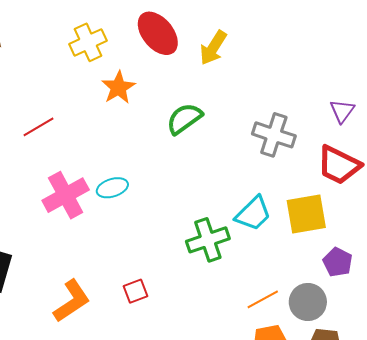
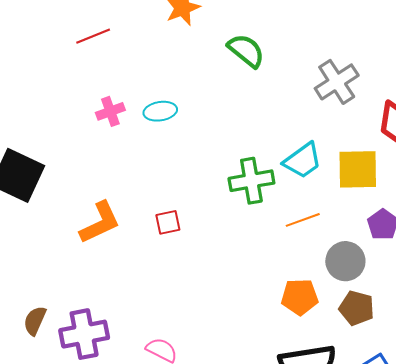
green semicircle: (184, 119) -> (246, 51), turned 66
gray cross: (274, 135) -> (337, 82), turned 30
pink cross: (66, 195) -> (110, 111), size x0.6
orange line: (263, 299) -> (303, 220), moved

